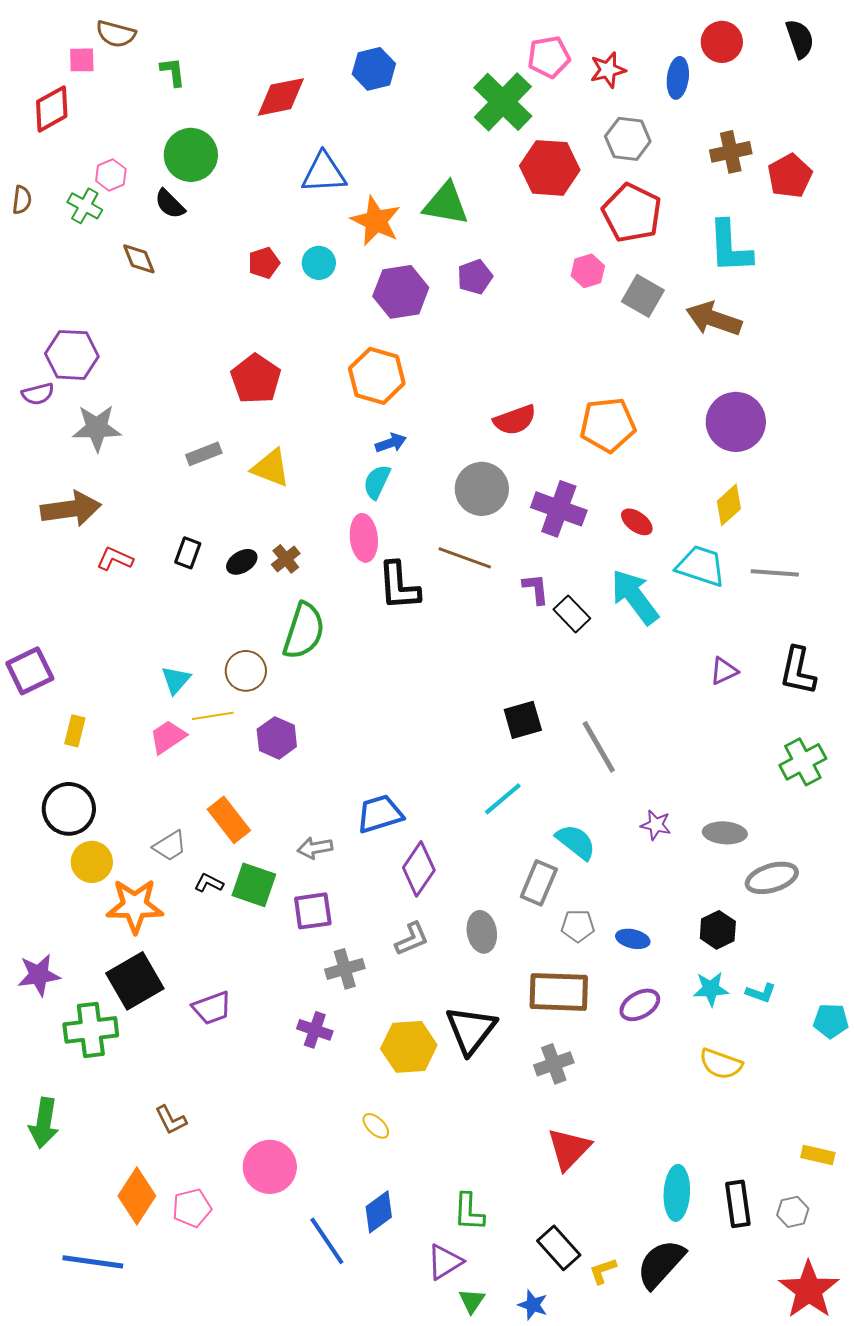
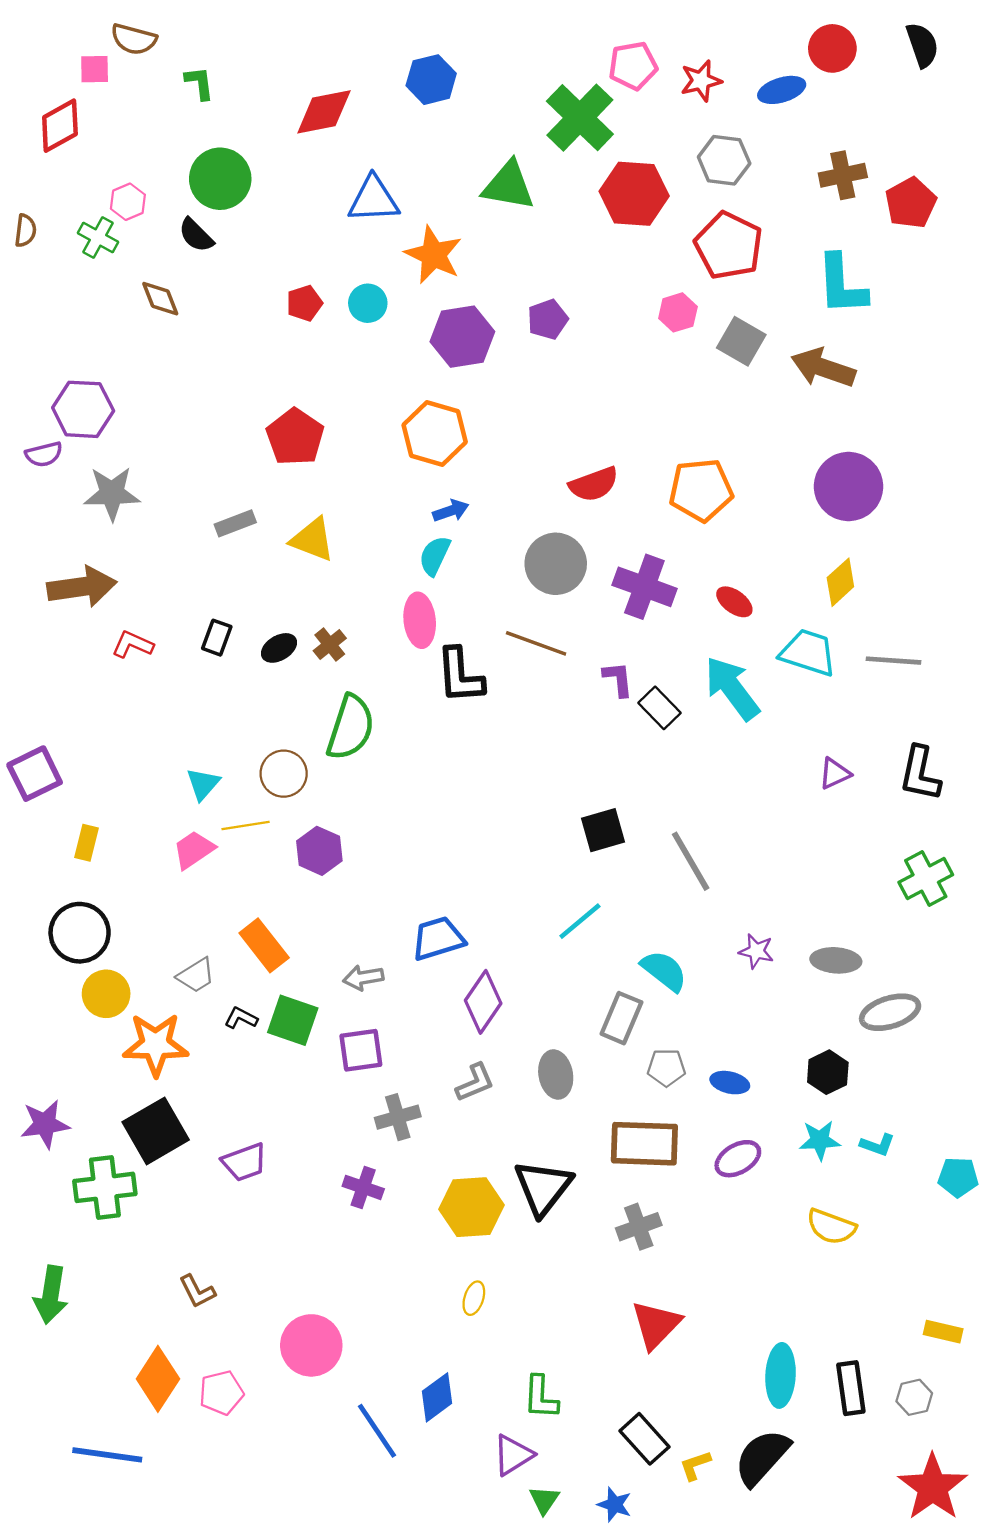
blue ellipse: (678, 78) -> (782, 90), turned 66
green triangle: (446, 204) -> (508, 186), moved
yellow ellipse: (376, 1126) -> (474, 1298), moved, turned 64

